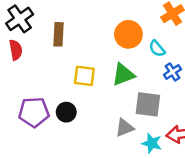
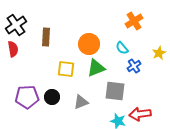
orange circle: (128, 34) -> (89, 44), moved
gray triangle: (125, 128) -> (81, 102), moved

